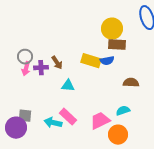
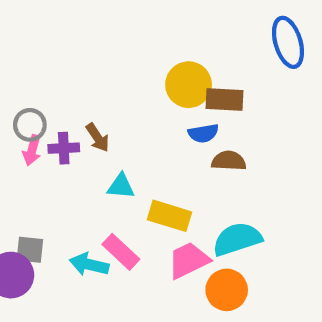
yellow circle: (112, 29) -> (189, 85), moved
yellow rectangle: (91, 61) -> (170, 216), moved
brown semicircle: (131, 83) -> (229, 161), moved
cyan semicircle: (123, 111) -> (237, 239), size x1.6

